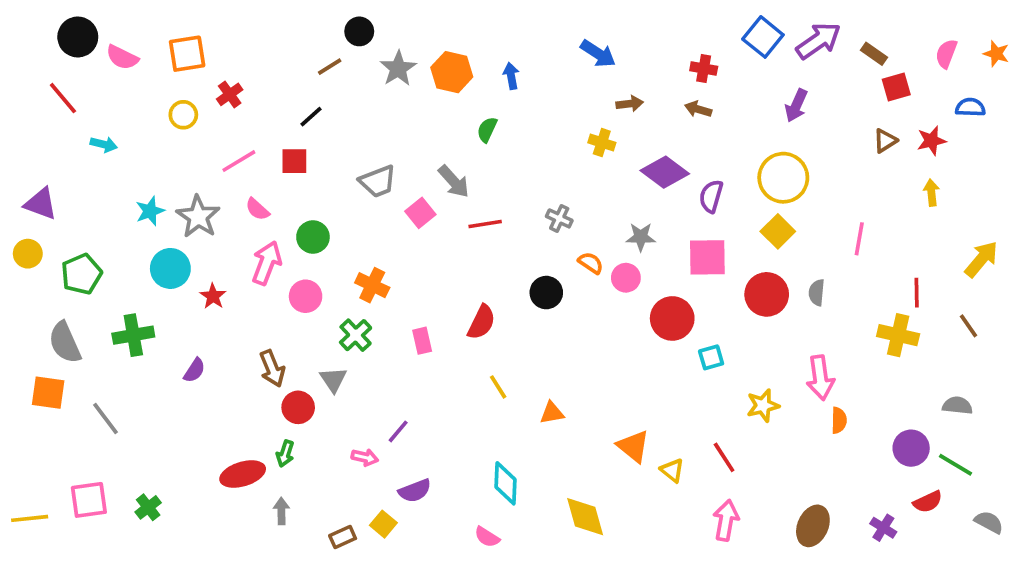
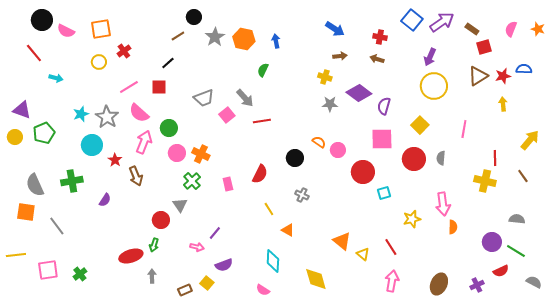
blue arrow: (598, 54) -> (335, 29), moved
blue semicircle: (970, 107) -> (524, 69), moved
brown triangle: (885, 141) -> (478, 76), size x1.5
yellow circle: (783, 178) -> (434, 86), moved
pink semicircle: (257, 209) -> (139, 113), size x1.5
gray cross: (559, 218) -> (302, 195), moved
gray star: (641, 237) -> (330, 104), moved
green pentagon: (81, 274) -> (44, 133), moved
pink circle: (306, 296) -> (177, 153), moved
brown arrow: (272, 368) -> (136, 176), moved
orange triangle: (552, 413) -> (288, 230), moved, turned 40
yellow line: (30, 518) -> (16, 255), moved
purple cross: (883, 528) -> (477, 285), turned 32

